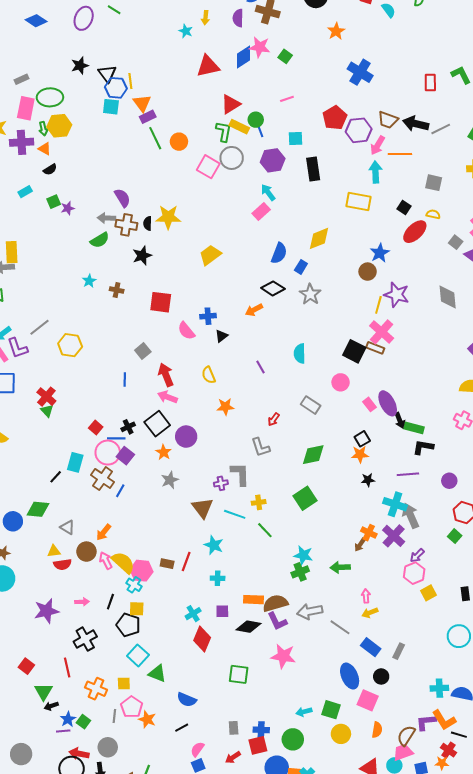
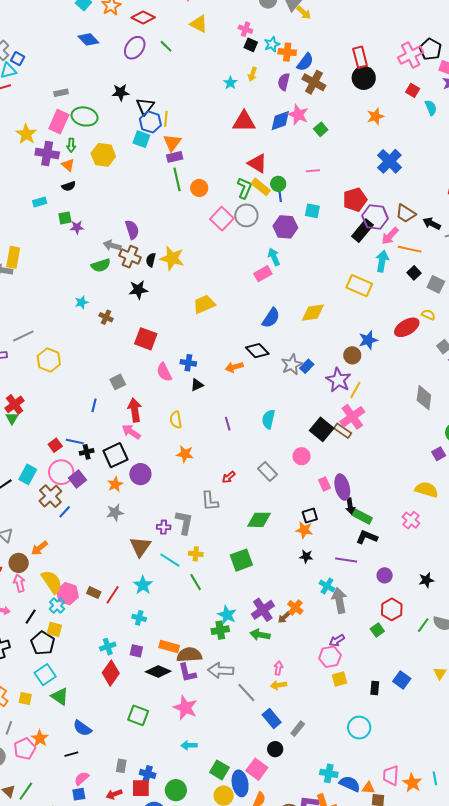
red triangle: (231, 104) -> (257, 163), turned 50
black arrow: (416, 124) -> (432, 223), size x0.7
yellow hexagon: (59, 126) -> (103, 155), moved
black rectangle: (313, 169) -> (362, 231), moved, turned 35
black square: (404, 207) -> (414, 273), moved
blue rectangle: (301, 267) -> (307, 366), moved
purple star: (397, 295) -> (338, 380), moved
blue line: (116, 438) -> (75, 441), moved
cyan cross: (395, 504) -> (327, 586), size x0.7
purple cross: (394, 536) -> (263, 610), moved
pink arrow: (106, 561) -> (19, 583), moved
blue ellipse: (350, 676) -> (240, 783), moved
pink pentagon: (132, 707) -> (25, 749), moved
cyan arrow: (304, 712) -> (189, 745), moved

